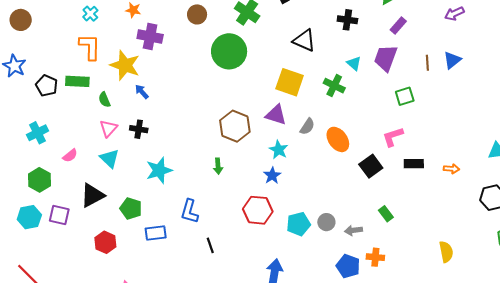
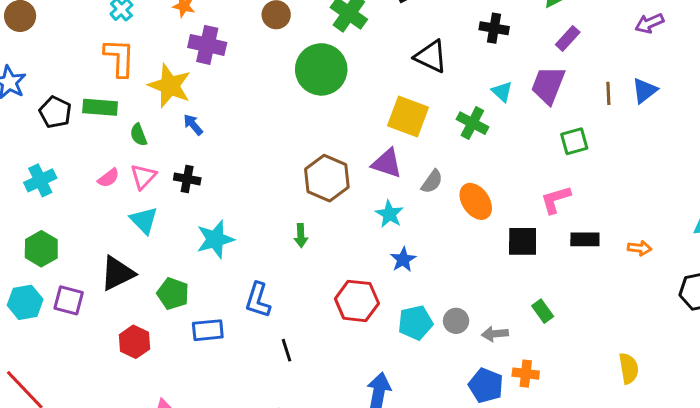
pink semicircle: (70, 156) -> (108, 178), moved
black square: (371, 166) -> (523, 241), turned 35
blue star: (272, 175) -> (403, 260), moved

